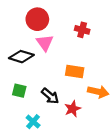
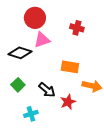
pink triangle: (45, 43) -> (42, 40), turned 48
green square: (19, 91) -> (18, 85), turned 32
cyan cross: (33, 122) -> (31, 114), turned 32

